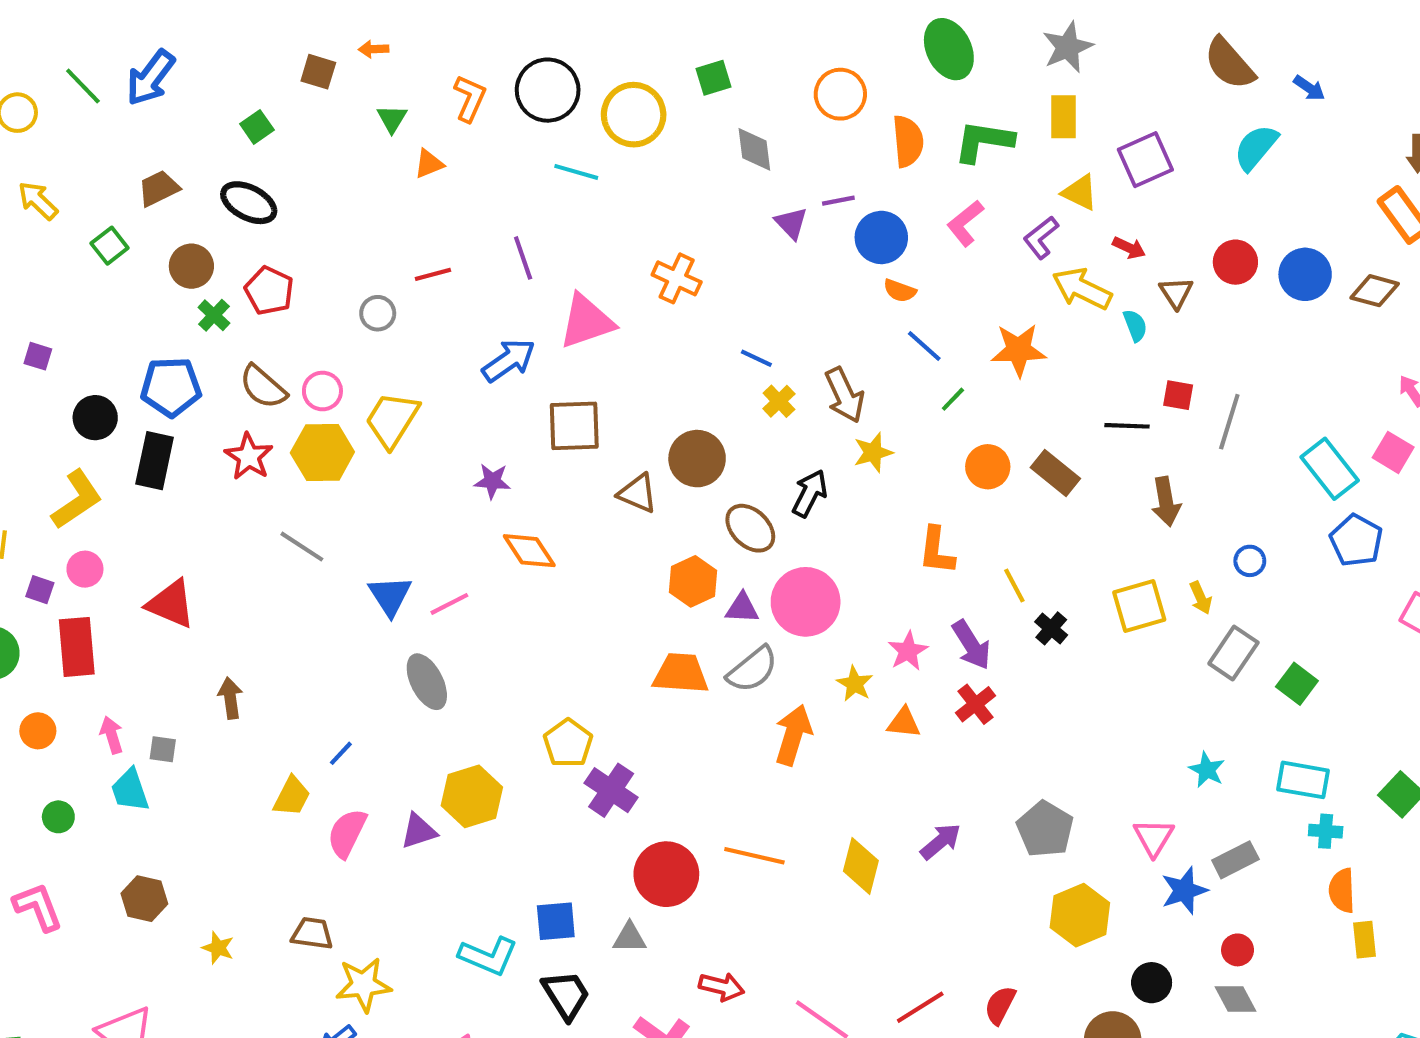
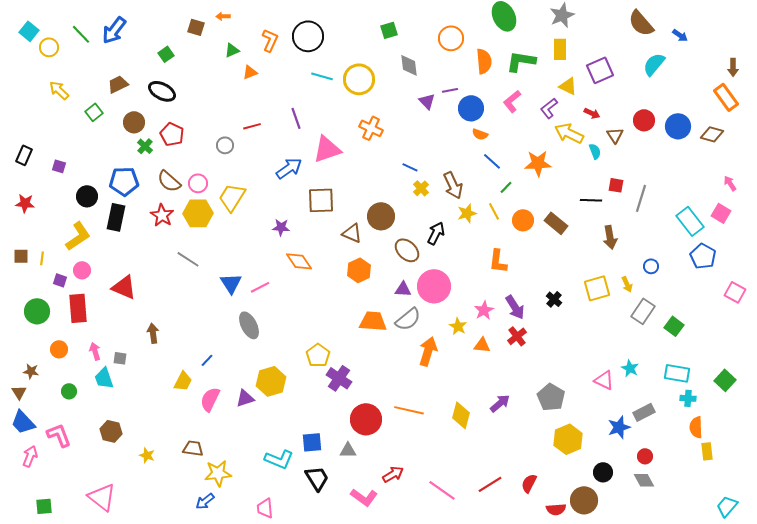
yellow circle: (634, 115) -> (359, 79), moved
green triangle: (392, 119) -> (232, 50), turned 35
orange hexagon: (693, 581) -> (359, 270), moved
yellow line: (1014, 585) -> (494, 211), moved
pink triangle: (1154, 837) -> (604, 380), moved, turned -35
red arrow: (722, 987) -> (393, 474), turned -45

